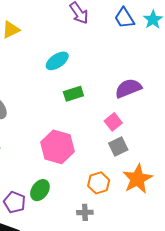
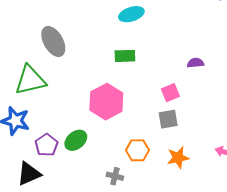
purple semicircle: (128, 88) -> (195, 63), size x0.6
green rectangle: (73, 94) -> (125, 56), moved
orange star: (137, 179) -> (178, 158), size x0.7

